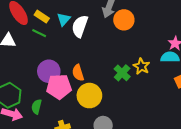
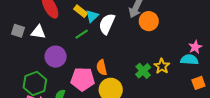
yellow rectangle: (42, 17) -> (81, 11), moved
green line: (39, 33) -> (82, 34), moved, turned -64
purple circle: (49, 71) -> (56, 57), moved

